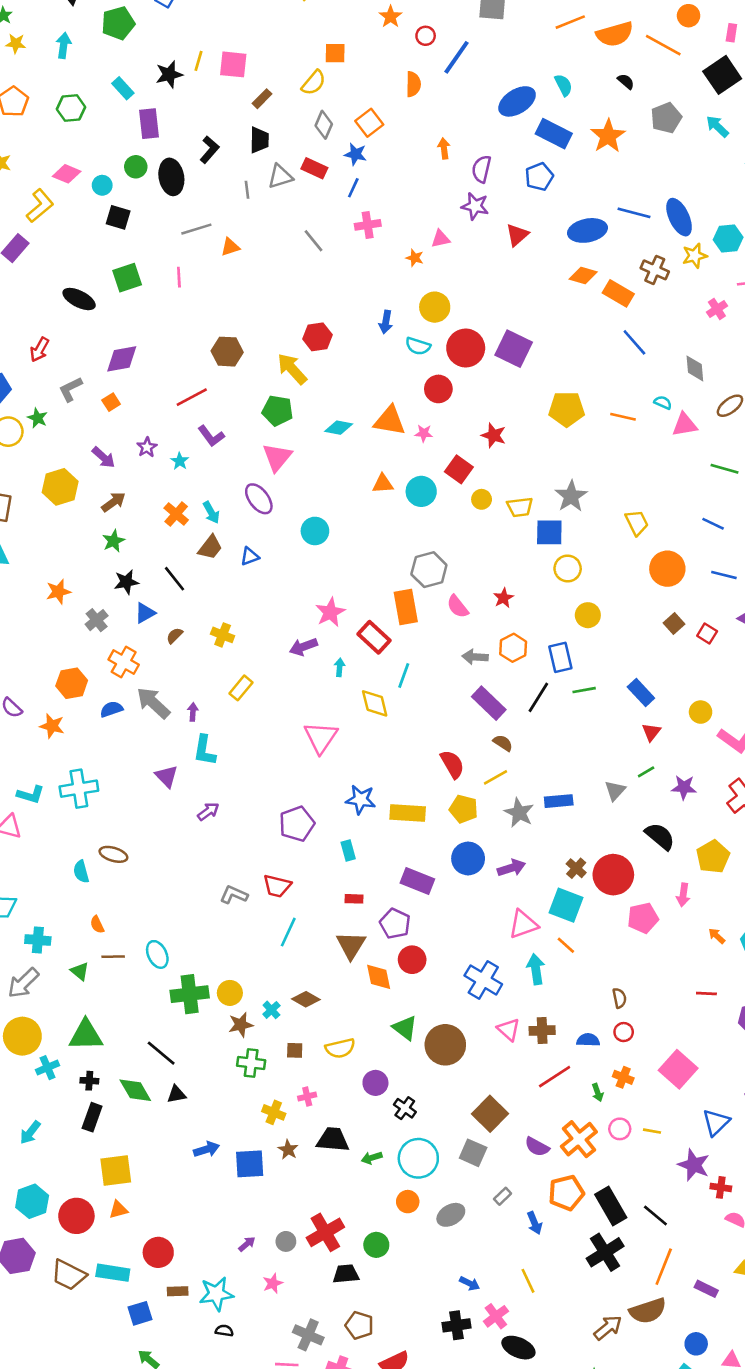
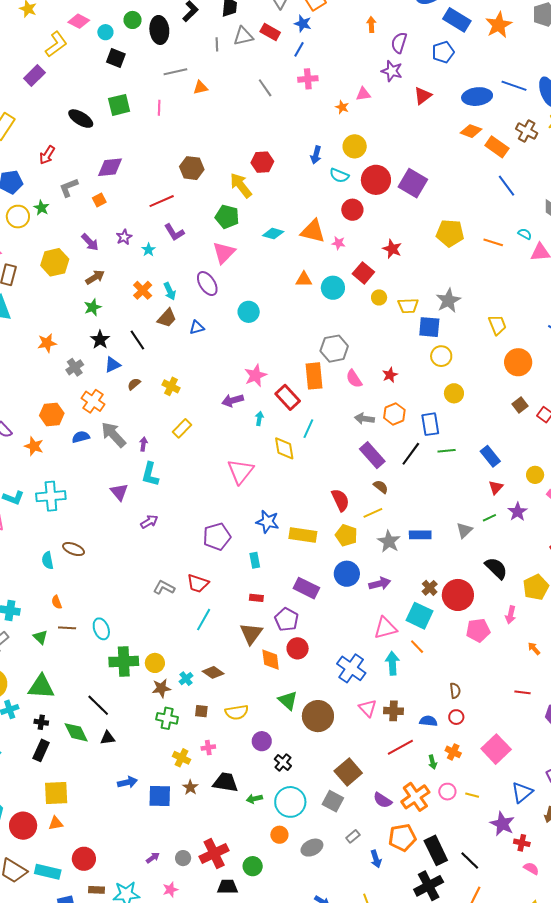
black star: (126, 582) -> (100, 340), turned -30
purple star: (684, 787) -> (518, 512), moved, turned 30

